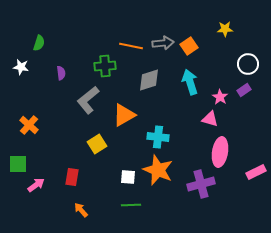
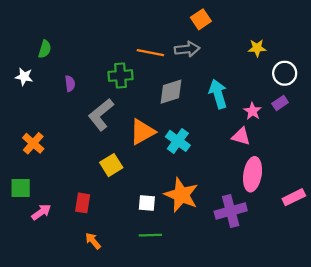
yellow star: (225, 29) -> (257, 48), moved
orange square: (189, 46) -> (201, 19), moved
cyan cross: (158, 137) -> (178, 141), moved, turned 30

